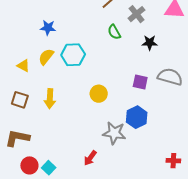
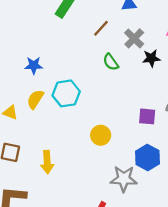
black star: (150, 43) -> (151, 58), moved
yellow arrow: (50, 99) -> (47, 162), moved

